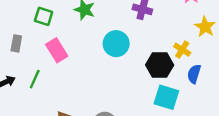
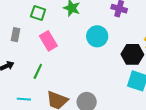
green line: (35, 79) -> (38, 71), moved

